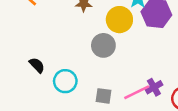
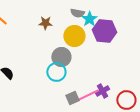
cyan circle: (65, 81) -> (56, 72), moved
gray square: (103, 96) -> (72, 98), moved, turned -32

